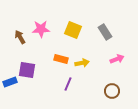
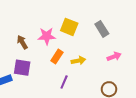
pink star: (41, 29) -> (47, 36), moved
brown arrow: (20, 37) -> (22, 42), moved
orange rectangle: (61, 59) -> (57, 57), turned -72

